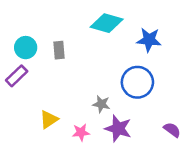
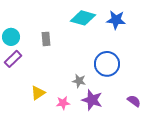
blue star: (149, 40) -> (116, 20), moved
cyan circle: (26, 48) -> (11, 37), moved

